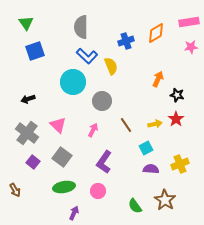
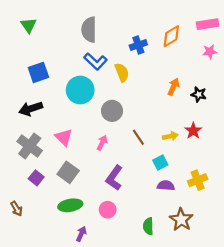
blue square: (35, 51) -> (38, 72), moved
black star: (177, 95) -> (199, 94), moved
black arrow: (28, 99) -> (31, 109), size x1.5
green semicircle: (135, 206) -> (148, 226), turned 35

